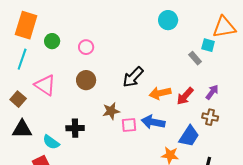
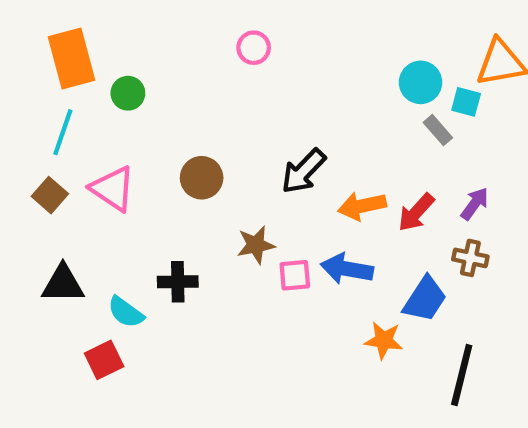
cyan circle: (168, 20) -> (421, 82), moved
orange rectangle: (26, 25) -> (72, 59), turned -32
pink circle: (86, 47) -> (254, 48), moved
brown square: (18, 99) -> (50, 195), moved

